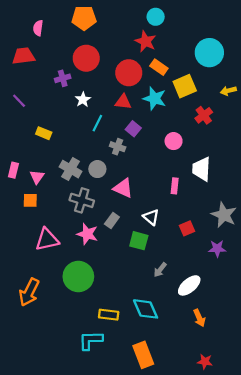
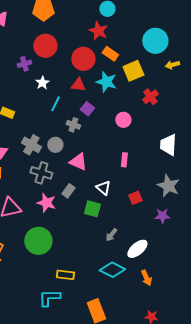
yellow arrow: (228, 91) -> (172, 65), moved
white trapezoid: (202, 169) -> (168, 145), moved
cyan diamond: (146, 309) -> (112, 270), moved, turned -40

